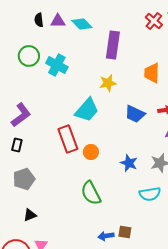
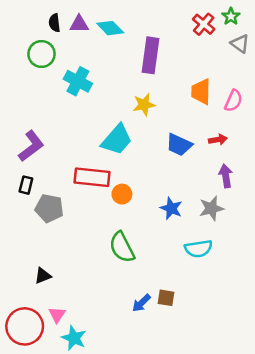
green circle: (29, 56) -> (42, 54), moved
red rectangle: (68, 139) -> (92, 177), turned -64
gray pentagon: (24, 179) -> (49, 208), moved, turned 30
blue arrow: (106, 236) -> (141, 303), turned -35

